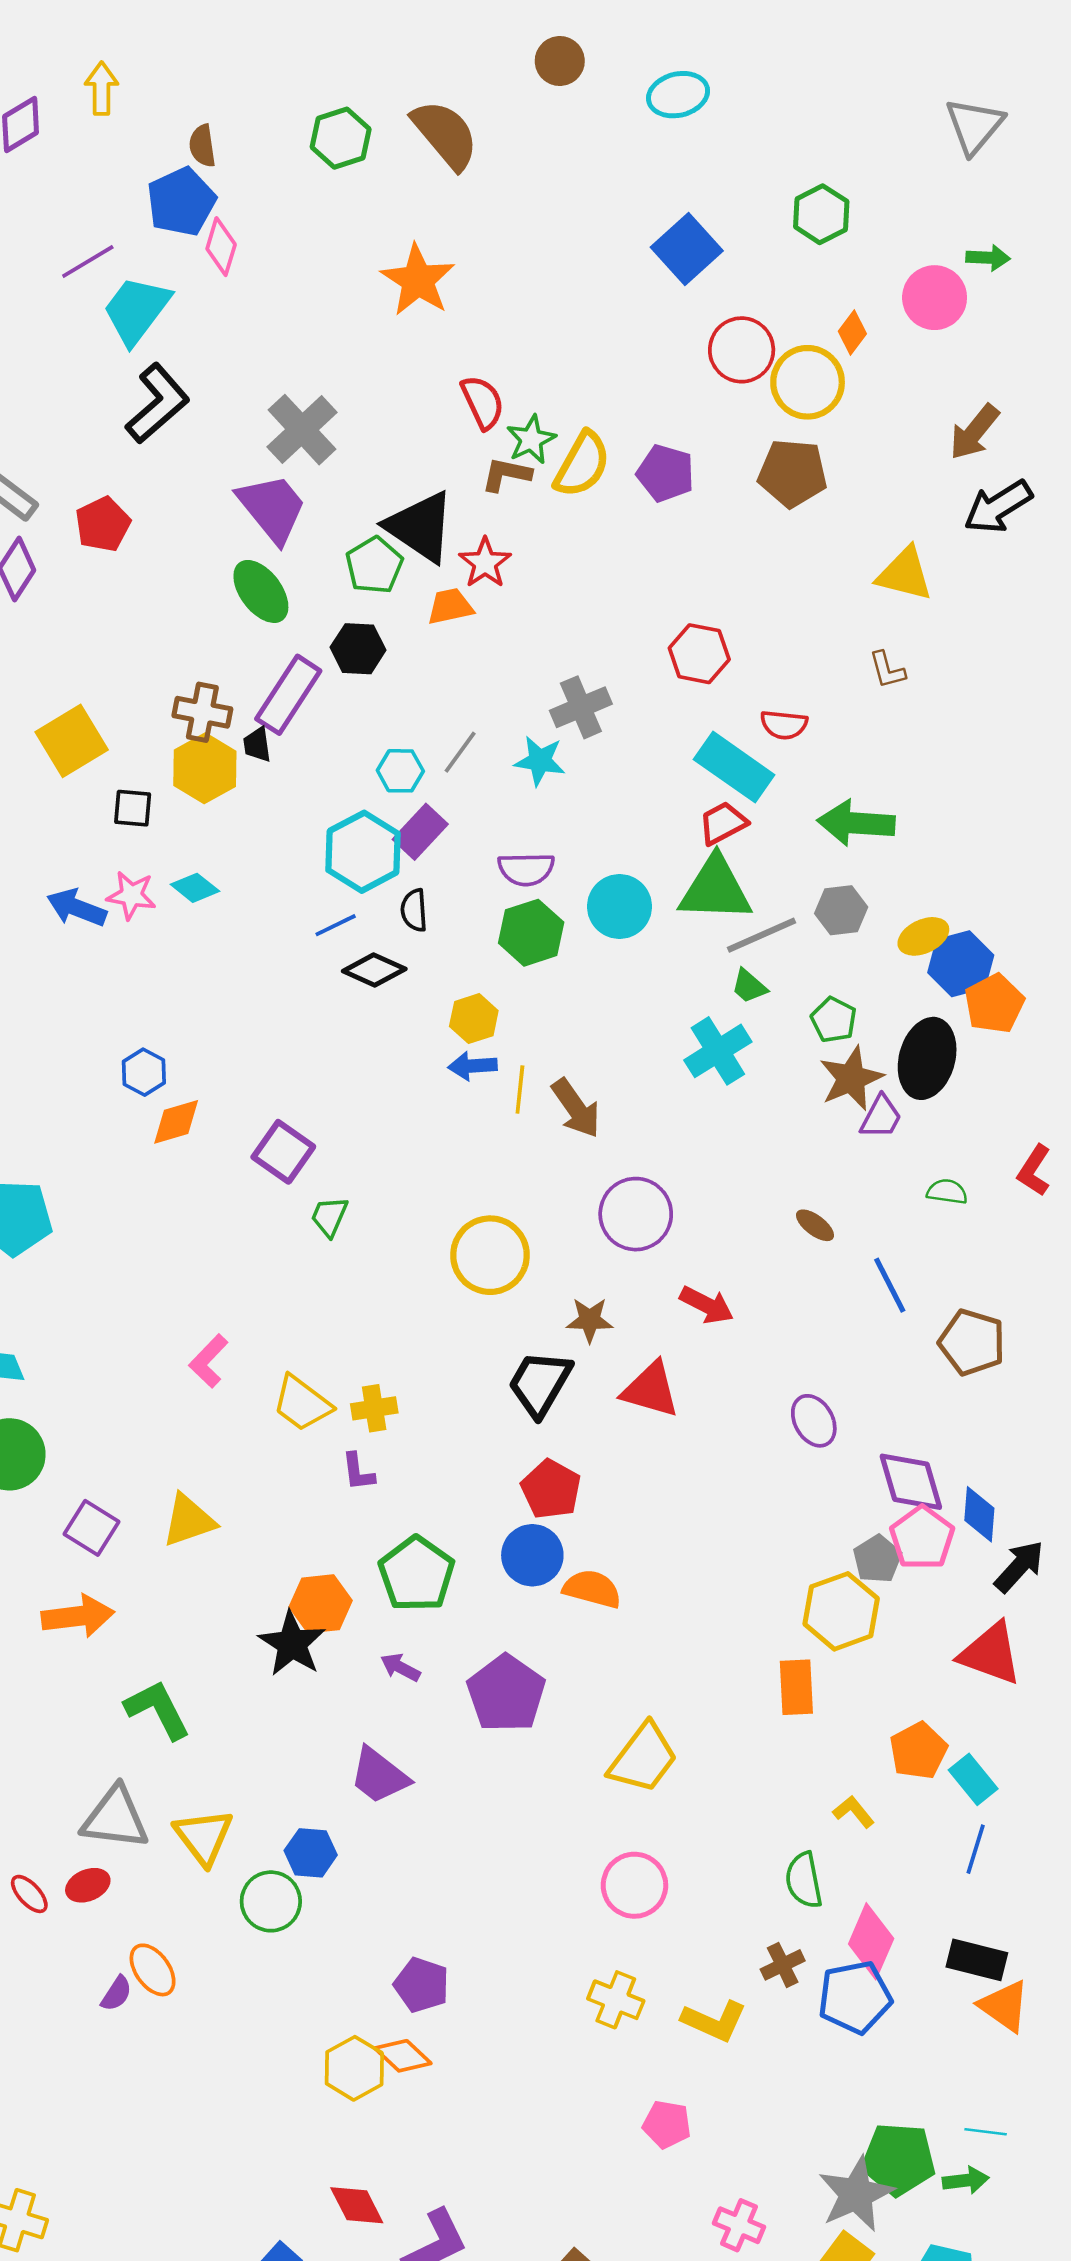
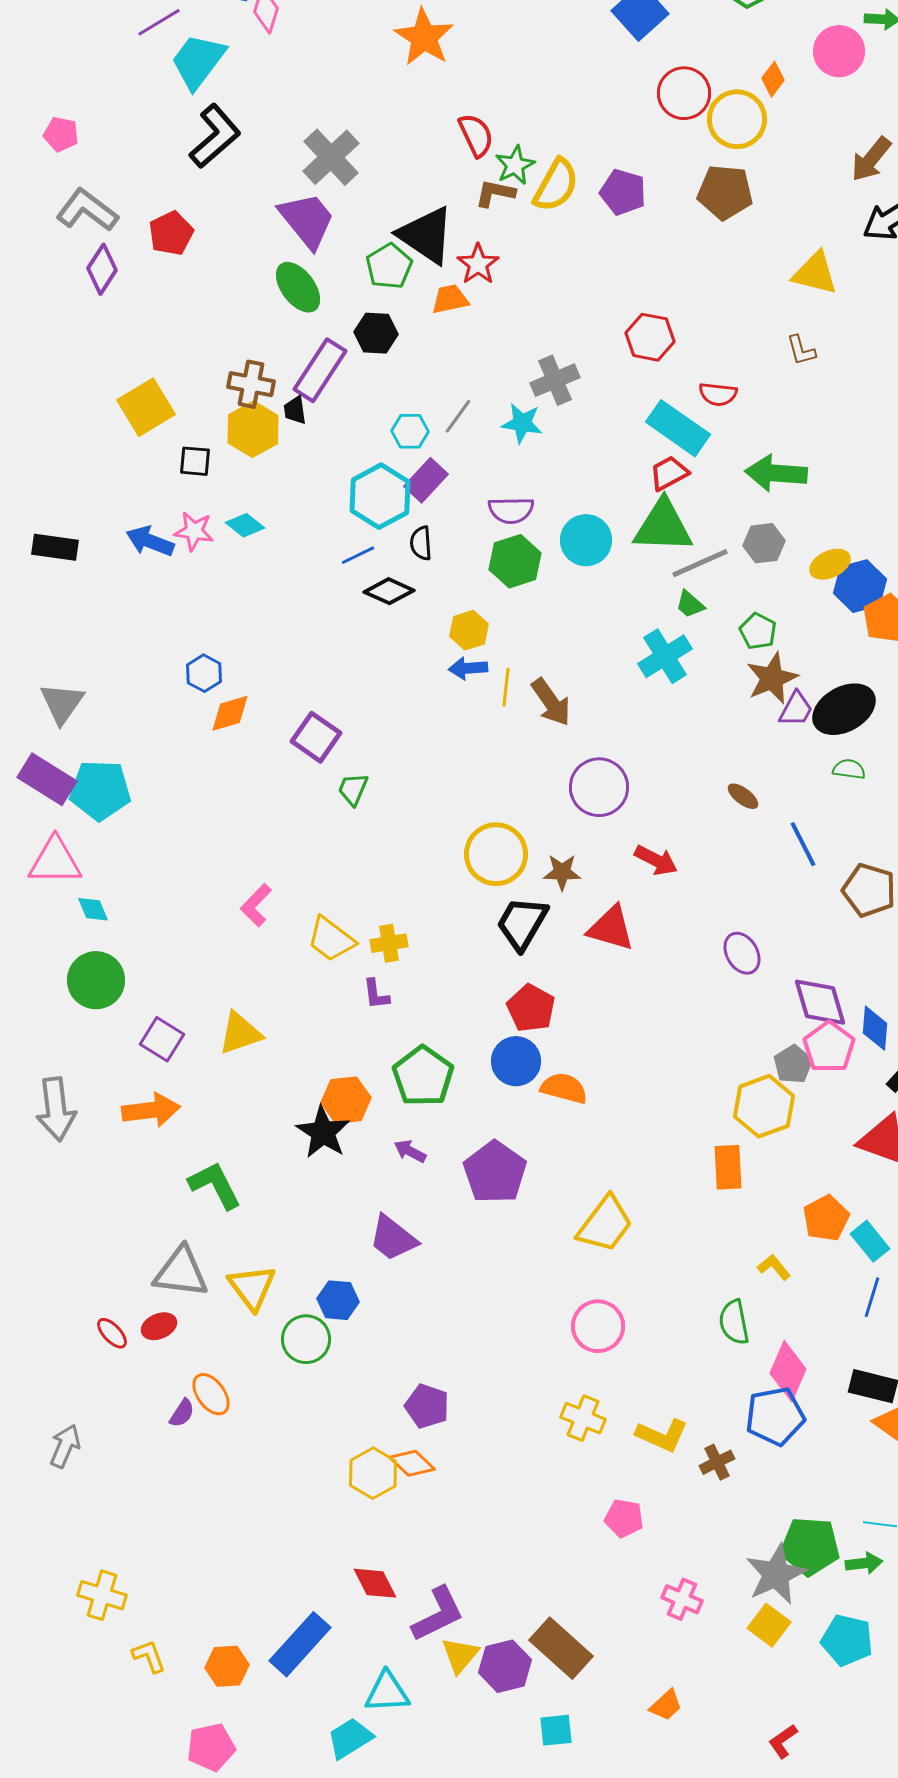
black ellipse: (927, 1058) -> (844, 709), moved, turned 46
yellow circle: (490, 1255) -> (496, 854), moved
brown cross: (783, 1965) -> (717, 1462), moved

